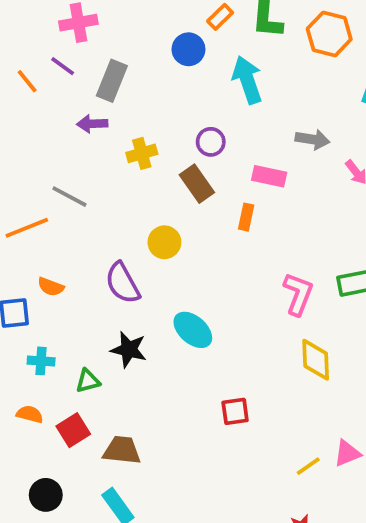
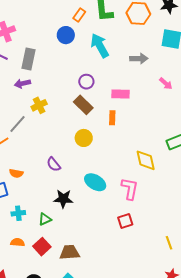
gray arrow: (312, 139) -> (139, 59), moved
yellow cross: (142, 153) -> (39, 105), moved
gray line: (70, 197) -> (17, 124), turned -66
yellow circle: (164, 242) -> (84, 138), moved
purple semicircle: (123, 283) -> (54, 164), size x0.7
pink L-shape: (298, 294) -> (130, 189), moved
yellow diamond: (316, 360) -> (146, 160), moved
yellow line: (308, 466) -> (169, 243), turned -64

